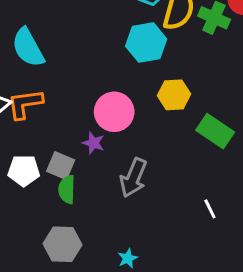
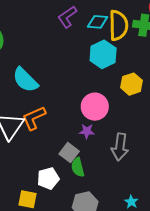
gray square: (61, 166) -> (69, 153), turned 30
white pentagon: (24, 170) -> (48, 178), moved

